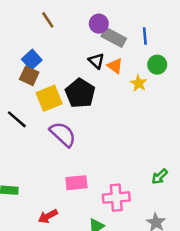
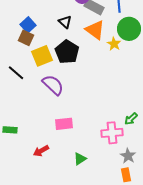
black triangle: (96, 61) -> (65, 22), moved
green circle: (157, 65) -> (129, 29), size x1.5
orange triangle: (115, 66) -> (95, 30), size x1.5
pink cross: (116, 198) -> (112, 133), moved

